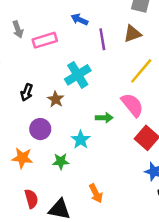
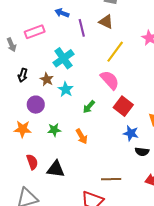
gray arrow: (18, 29) -> (12, 45), moved
brown triangle: (132, 34) -> (106, 22), turned 49
green arrow: (104, 118) -> (89, 107), moved, turned 136
cyan star: (81, 140) -> (66, 89), moved
orange arrow: (96, 193) -> (82, 136), moved

